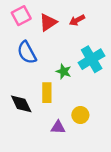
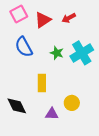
green star: (64, 71) -> (57, 53), moved
black diamond: (21, 104) -> (17, 106), moved

